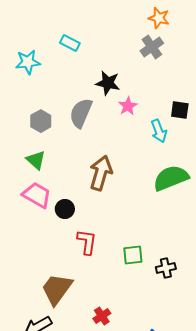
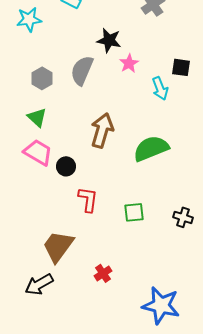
green semicircle: (171, 178) -> (151, 148), moved
black cross: (166, 268) -> (183, 217), moved, turned 30

